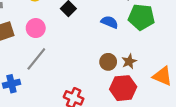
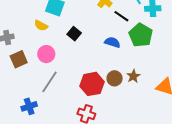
green pentagon: (141, 17) -> (141, 35), turned 30
red hexagon: (123, 88) -> (92, 84), moved

